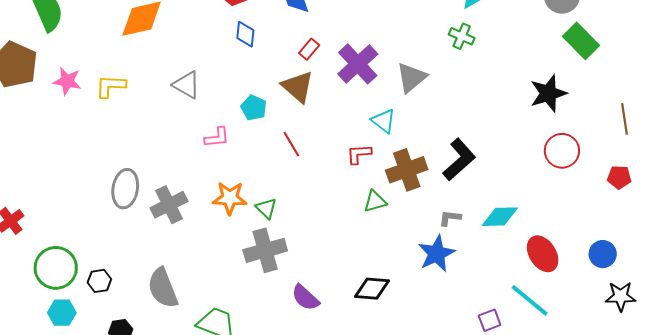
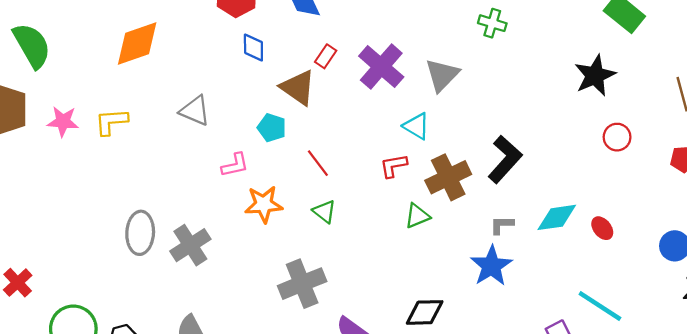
brown triangle: (298, 87) -> (298, 88), moved
red circle: (562, 151) -> (617, 137), size x0.7
orange star: (230, 198) -> (264, 204), moved
green triangle: (266, 208) -> (324, 212), moved
red ellipse: (543, 254) -> (602, 228), moved, size x0.6

